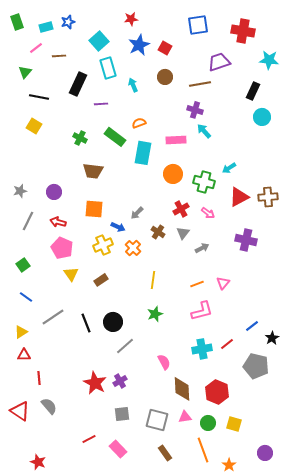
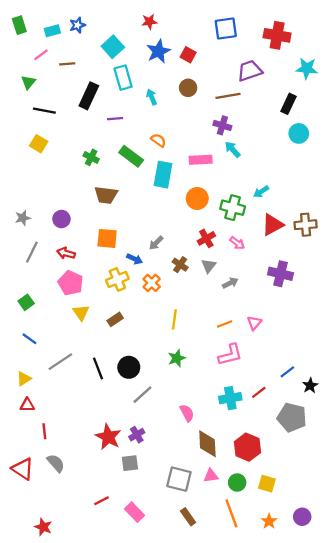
orange semicircle: (139, 123) -> (158, 140), turned 56
gray square: (122, 414) -> (130, 463), moved
orange star: (229, 465) -> (269, 521), moved

